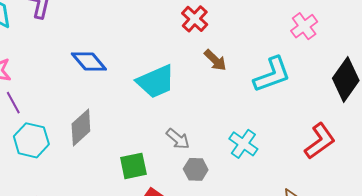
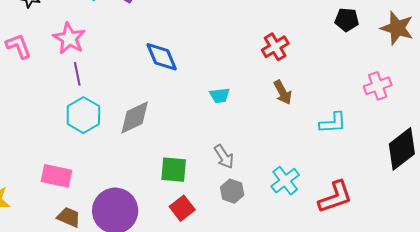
cyan L-shape: (272, 75) -> (333, 123), size x0.7
cyan trapezoid: (156, 82) -> (220, 95), size x0.5
red L-shape: (320, 141) -> (335, 197), moved

